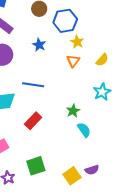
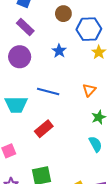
orange triangle: (73, 61) -> (89, 90), moved
green star: (73, 111) -> (99, 117), moved

